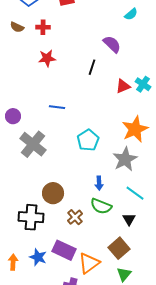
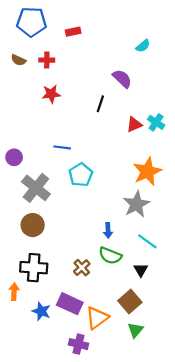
cyan pentagon: (88, 140) -> (81, 175), moved
brown circle: (53, 193) -> (33, 225), moved
orange arrow: (13, 262) -> (14, 292), moved

